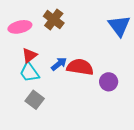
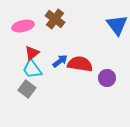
gray square: (35, 100) -> (27, 89), moved

